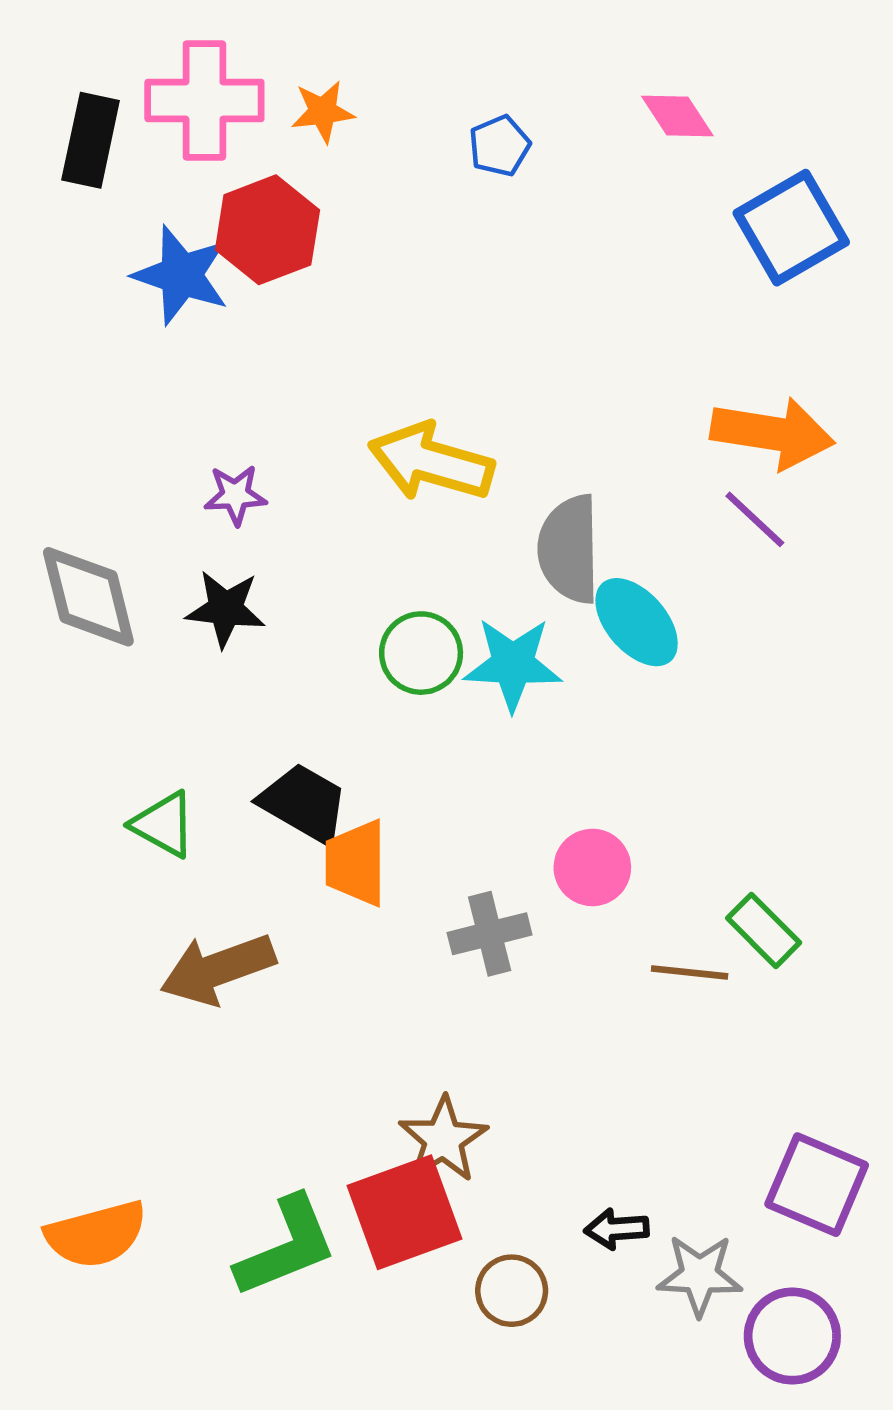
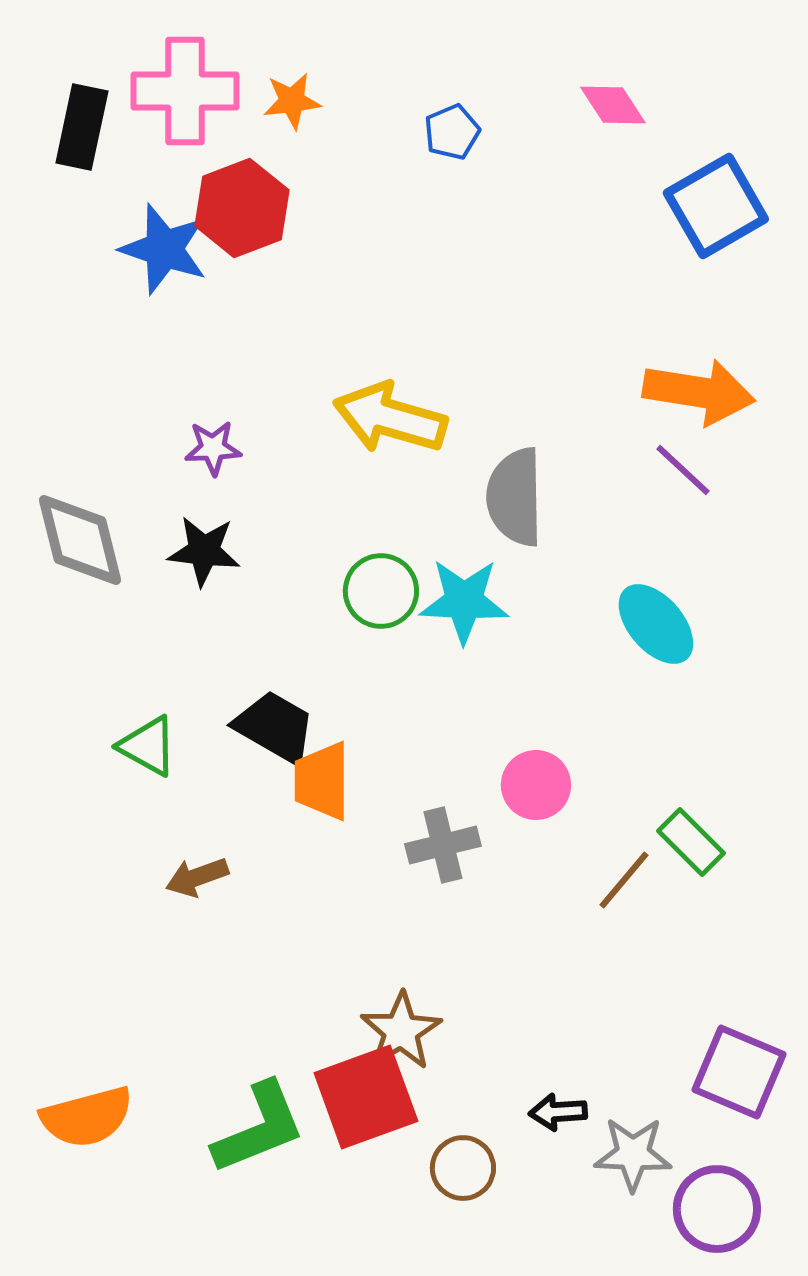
cyan ellipse: (637, 622) -> (656, 624), moved
brown arrow: (218, 969) -> (197, 877), size x0.6
brown line: (690, 972) -> (624, 880), turned -56

